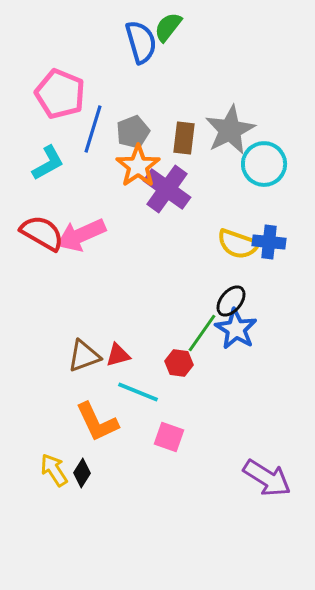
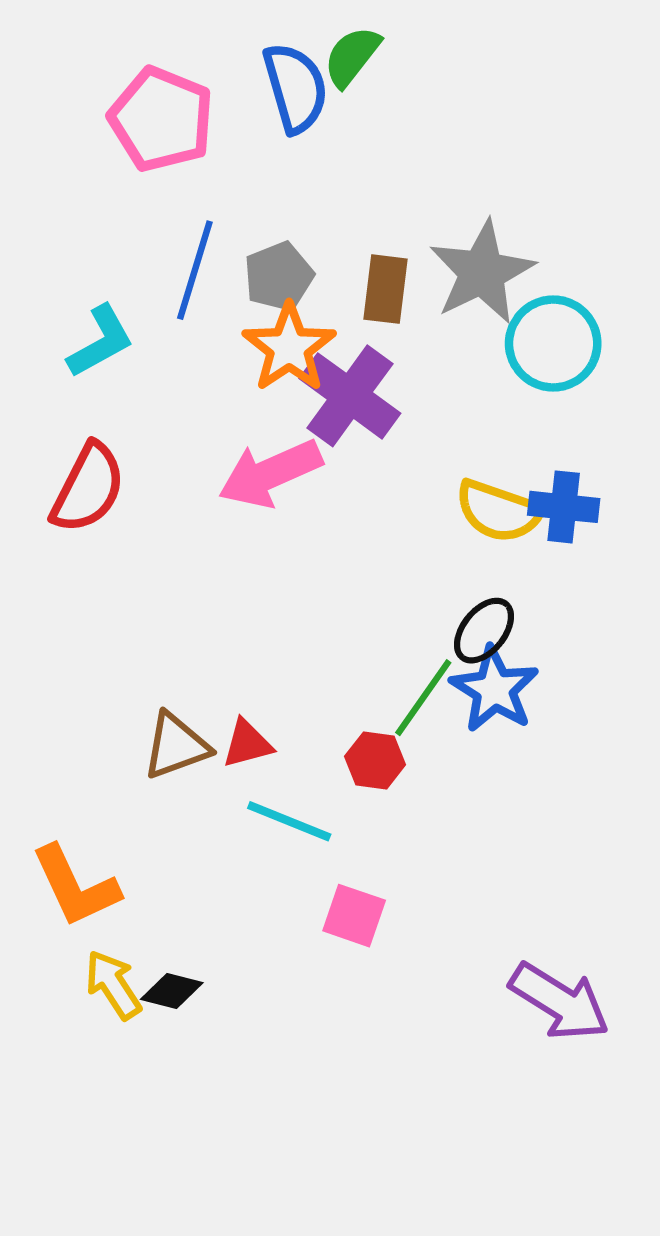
pink pentagon: (60, 94) -> (161, 119), moved
red semicircle: (42, 233) -> (88, 488), turned 87
pink arrow: (81, 235) -> (270, 473), moved
orange L-shape: (97, 422) -> (75, 886), moved
black diamond: (82, 473) -> (172, 991), turned 72

